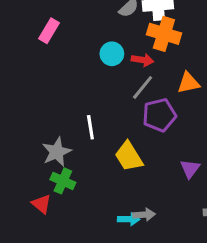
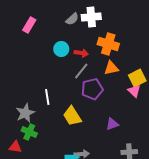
pink rectangle: (49, 31) -> (29, 25), moved
orange cross: (164, 34) -> (108, 44), moved
purple triangle: (190, 169) -> (112, 124), turned 32
red triangle: (41, 204) -> (15, 147), turned -32

